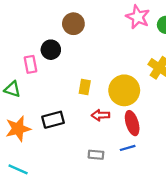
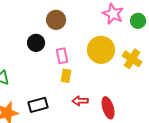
pink rectangle: (30, 64) -> (62, 56), moved
yellow circle: (124, 90) -> (101, 50), moved

